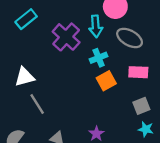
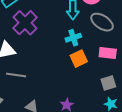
purple cross: (66, 37) -> (25, 23), moved
gray line: (37, 104) -> (16, 75), turned -54

